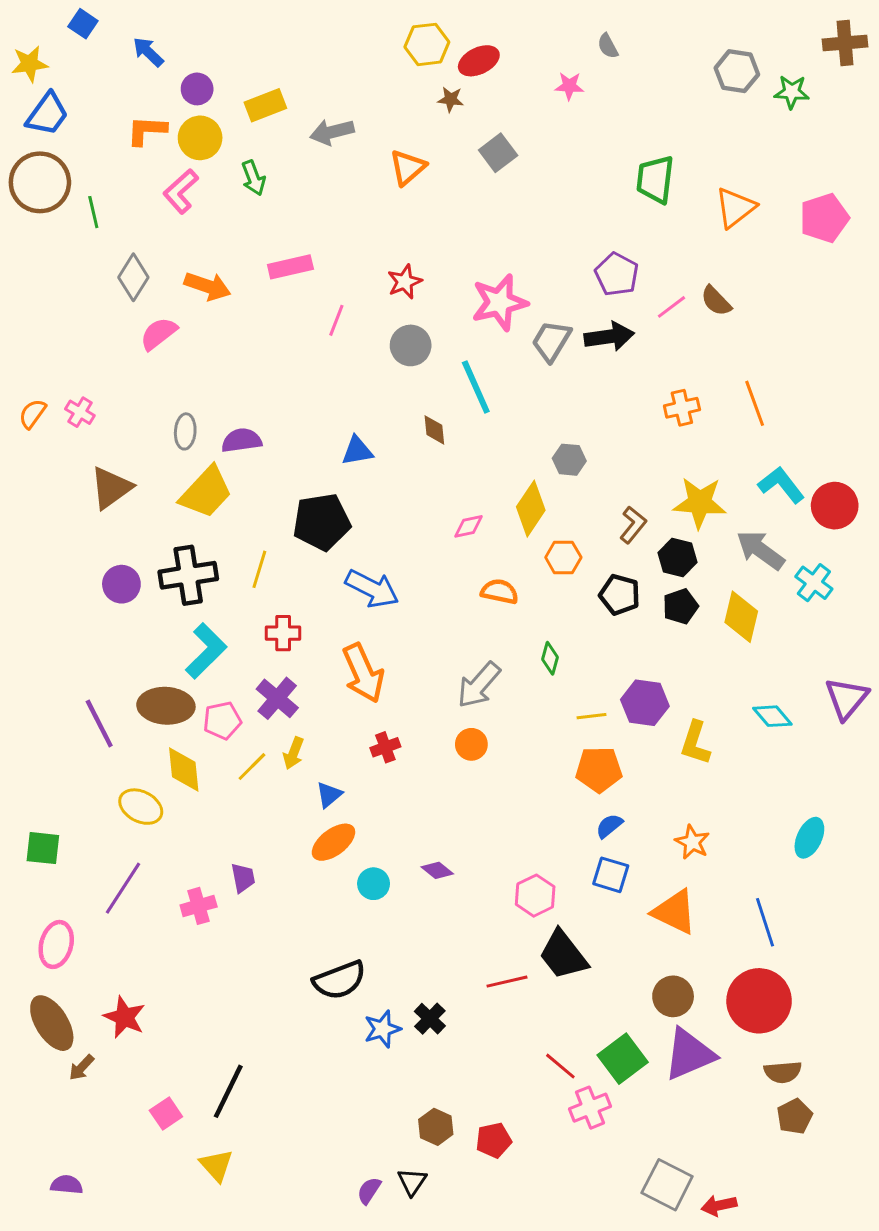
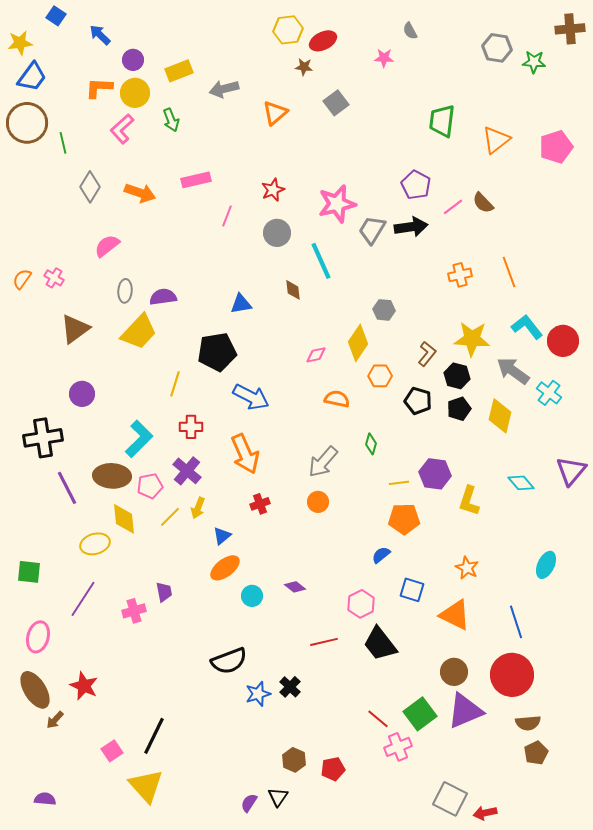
pink semicircle: (159, 334) -> (107, 246), moved
black cross: (188, 575) -> (43, 438), moved
yellow ellipse: (141, 807) -> (95, 544), turned -44
blue semicircle: (609, 826) -> (381, 555), moved
red line: (507, 982) -> (324, 642), moved
yellow triangle: (216, 1165) -> (146, 786), size x1.5

